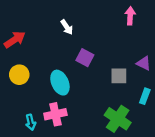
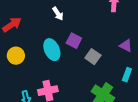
gray square: (119, 76) -> (93, 57), moved, turned 35
cyan ellipse: (60, 83) -> (52, 50), moved

